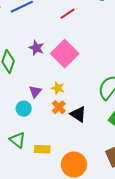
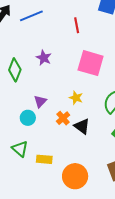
red line: (67, 14) -> (77, 25), turned -70
pink square: (65, 54) -> (91, 63), moved, turned -32
yellow star: (58, 88) -> (76, 98), moved

